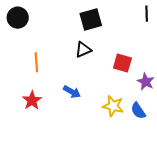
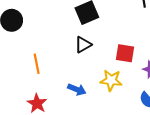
yellow star: (113, 106) -> (111, 80), moved

